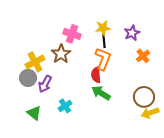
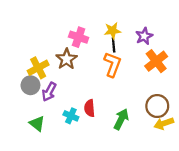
orange cross: (143, 56) -> (156, 61), size x1.5
red semicircle: (96, 75) -> (90, 108), moved
green arrow: (101, 93) -> (121, 119), moved, turned 84
cyan cross: (65, 106) -> (71, 116), turned -32

